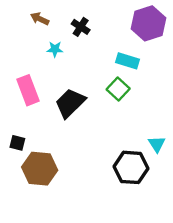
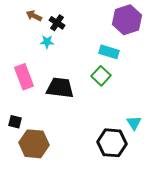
black cross: (81, 27) -> (57, 23), moved
black trapezoid: (70, 103) -> (60, 88), turned 52

